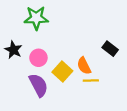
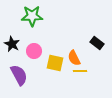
yellow square: (62, 71) -> (55, 63), turned -30
purple semicircle: (38, 85) -> (19, 75), moved

